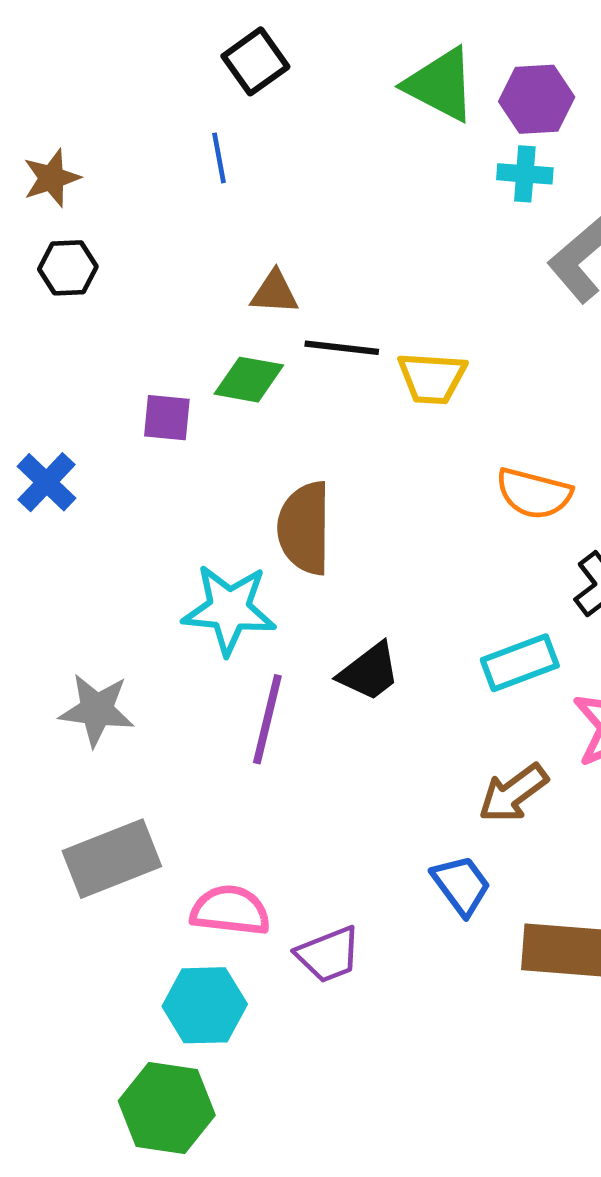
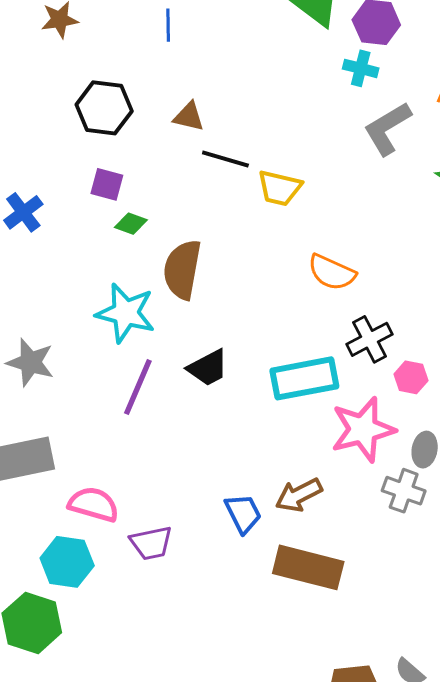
black hexagon: (68, 268) -> (104, 108), moved, size x1.5
green diamond: (249, 380) -> (131, 224), moved, size x0.7
cyan rectangle: (520, 663) -> (304, 378), size x1.4
brown arrow: (513, 793) -> (299, 495), moved

